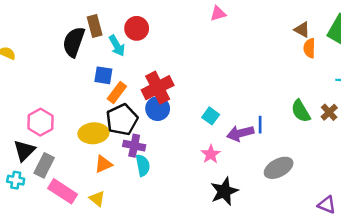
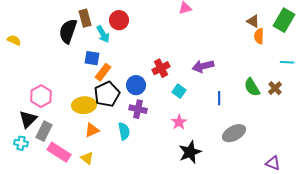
red cross: (158, 88) -> (161, 68), moved, size x0.7
purple arrow: (240, 133) -> (203, 66), moved
purple cross: (134, 146) -> (138, 109), moved

